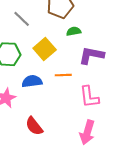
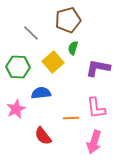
green semicircle: (74, 31) -> (73, 48), moved, turned -64
orange line: (63, 75) -> (71, 118), moved

